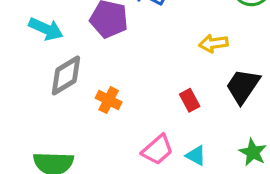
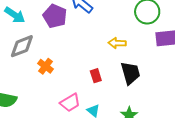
black trapezoid: (243, 86) -> (130, 73), turned 120

